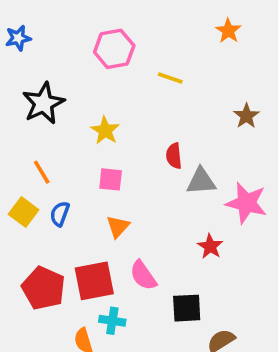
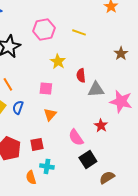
pink hexagon: (114, 49) -> (44, 29), moved
yellow star: (105, 130) -> (58, 61), moved
pink semicircle: (143, 275) -> (76, 137), moved
red square: (94, 281) -> (37, 144), size x0.6
black square: (187, 308) -> (88, 159), turned -30

